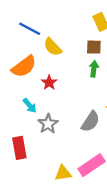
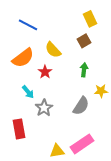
yellow semicircle: (53, 47) -> (53, 50), moved
brown square: (94, 47) -> (84, 41), turned -32
green arrow: (94, 69) -> (84, 70), moved

